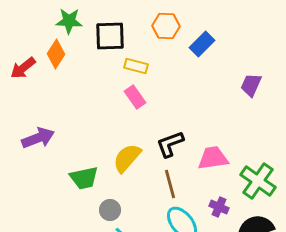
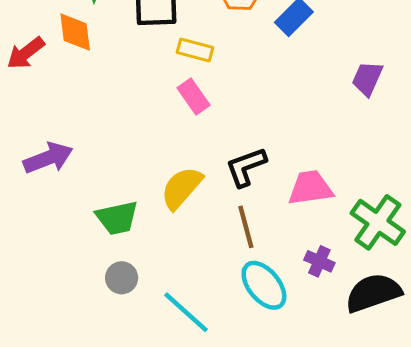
orange diamond: (56, 54) -> (75, 32), turned -40
gray circle: (110, 210) -> (122, 278), moved

